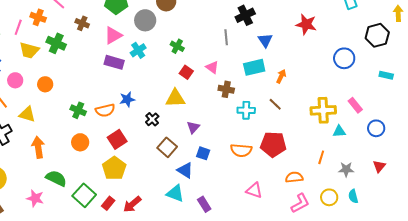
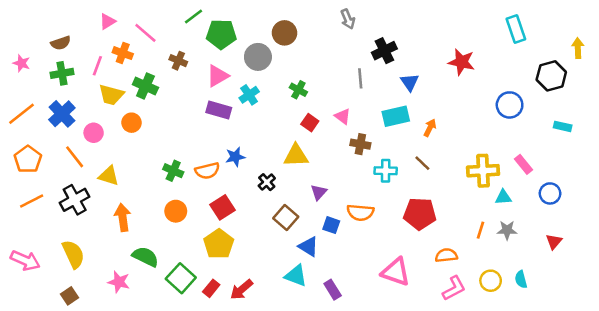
orange circle: (45, 84) -> (131, 123), moved
orange semicircle: (241, 150) -> (360, 212), moved
gray star: (346, 169) -> (507, 230), moved
pink triangle: (254, 190) -> (396, 272), size x1.4

